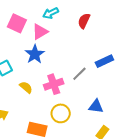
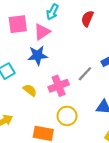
cyan arrow: (51, 13) -> (52, 12), turned -35
pink square: (17, 23) -> (18, 24), turned -30
blue star: (35, 54) -> (38, 55), turned 30

